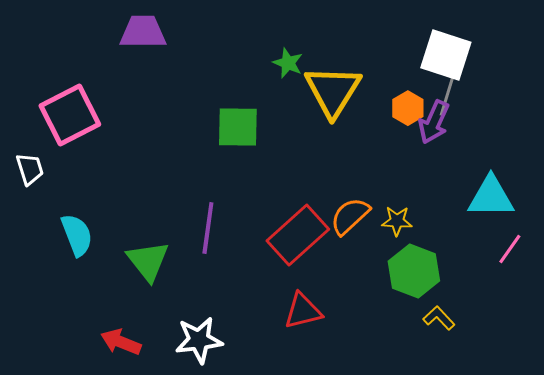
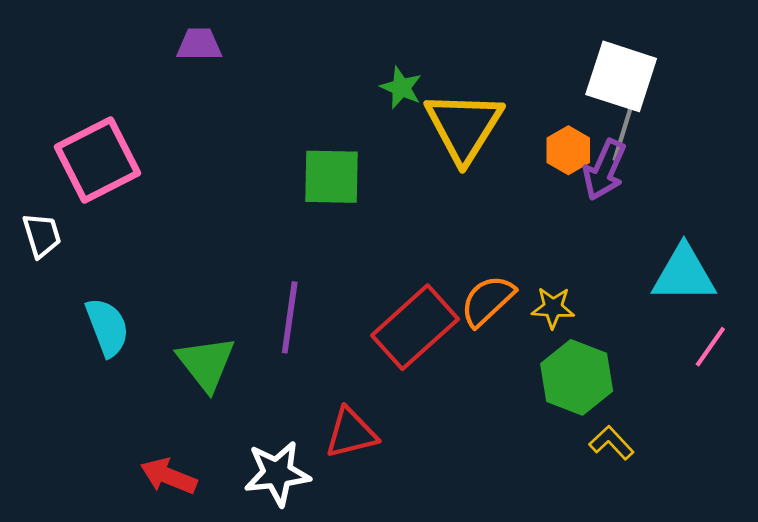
purple trapezoid: (143, 32) -> (199, 44), size x0.7
red triangle: (303, 311) -> (351, 433), moved

